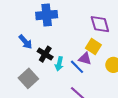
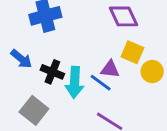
yellow square: (93, 47) -> (132, 52), moved
cyan arrow: (59, 64) -> (75, 82), size x1.5

